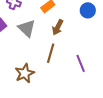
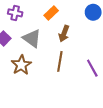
brown star: (25, 73) -> (21, 65), moved

